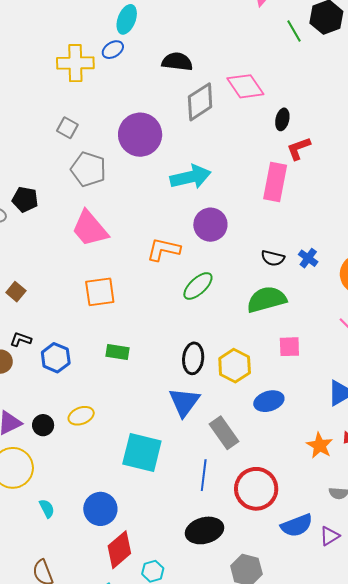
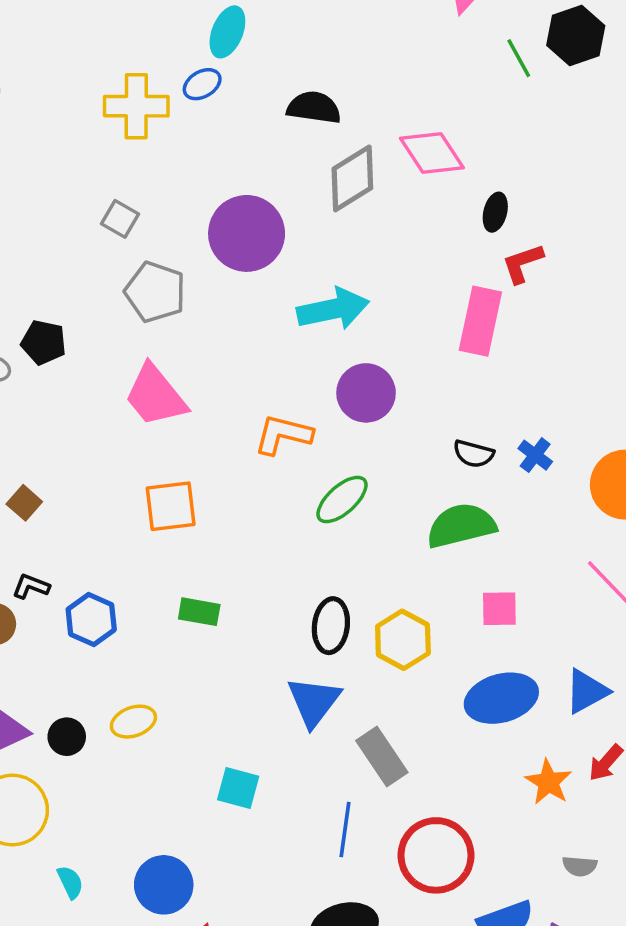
blue ellipse: (269, 401) -> (501, 698), moved, size x1.4
cyan square: (142, 453) -> (238, 788), size x0.6

